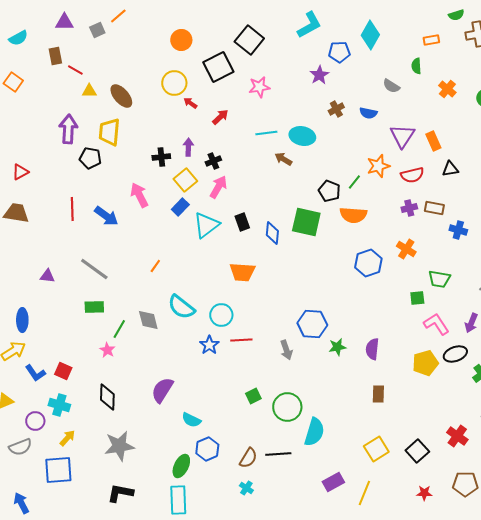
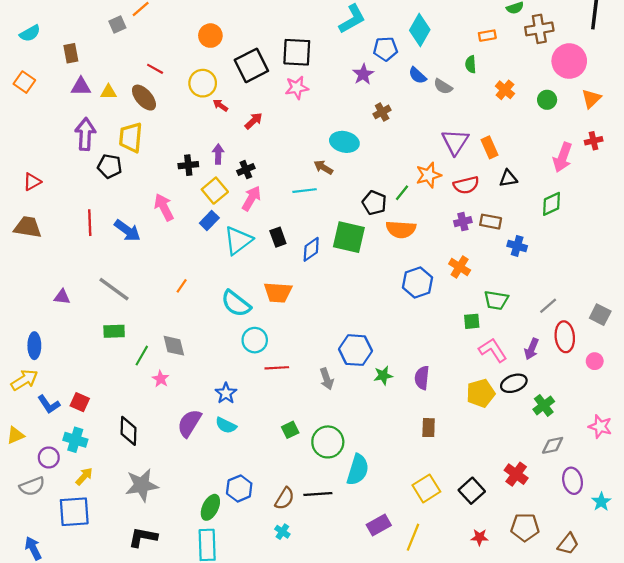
purple triangle: (64, 22) -> (81, 86), moved
black square: (249, 40) -> (297, 52), moved, turned -36
red line: (75, 70) -> (155, 69), moved
blue semicircle: (368, 113) -> (417, 75), moved, turned 30
cyan line: (266, 133) -> (305, 191), moved
blue diamond: (272, 233) -> (311, 249), turned 50
cyan semicircle: (181, 307) -> (236, 304), moved
blue star: (209, 345) -> (226, 393), moved
pink star: (107, 350) -> (161, 379), moved
cyan semicircle: (191, 420) -> (226, 425), moved

